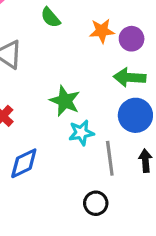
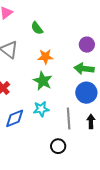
orange star: (102, 31) -> (45, 57), moved
cyan star: (81, 133) -> (41, 109), moved

